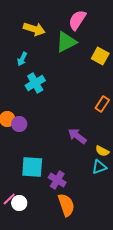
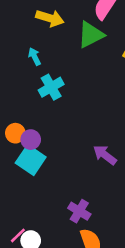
cyan arrow: (22, 59) -> (35, 56), turned 128
cyan square: (32, 167) -> (31, 160), moved, turned 30

